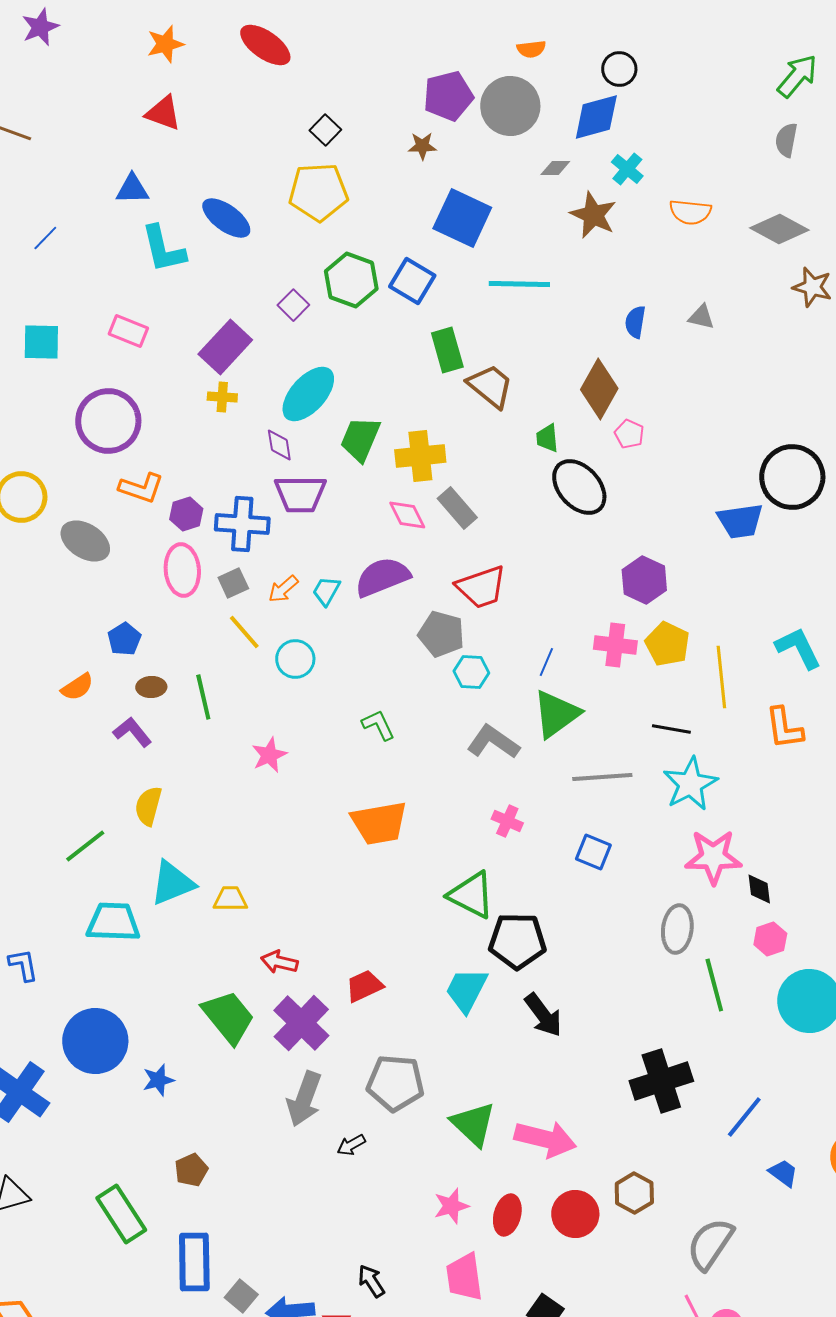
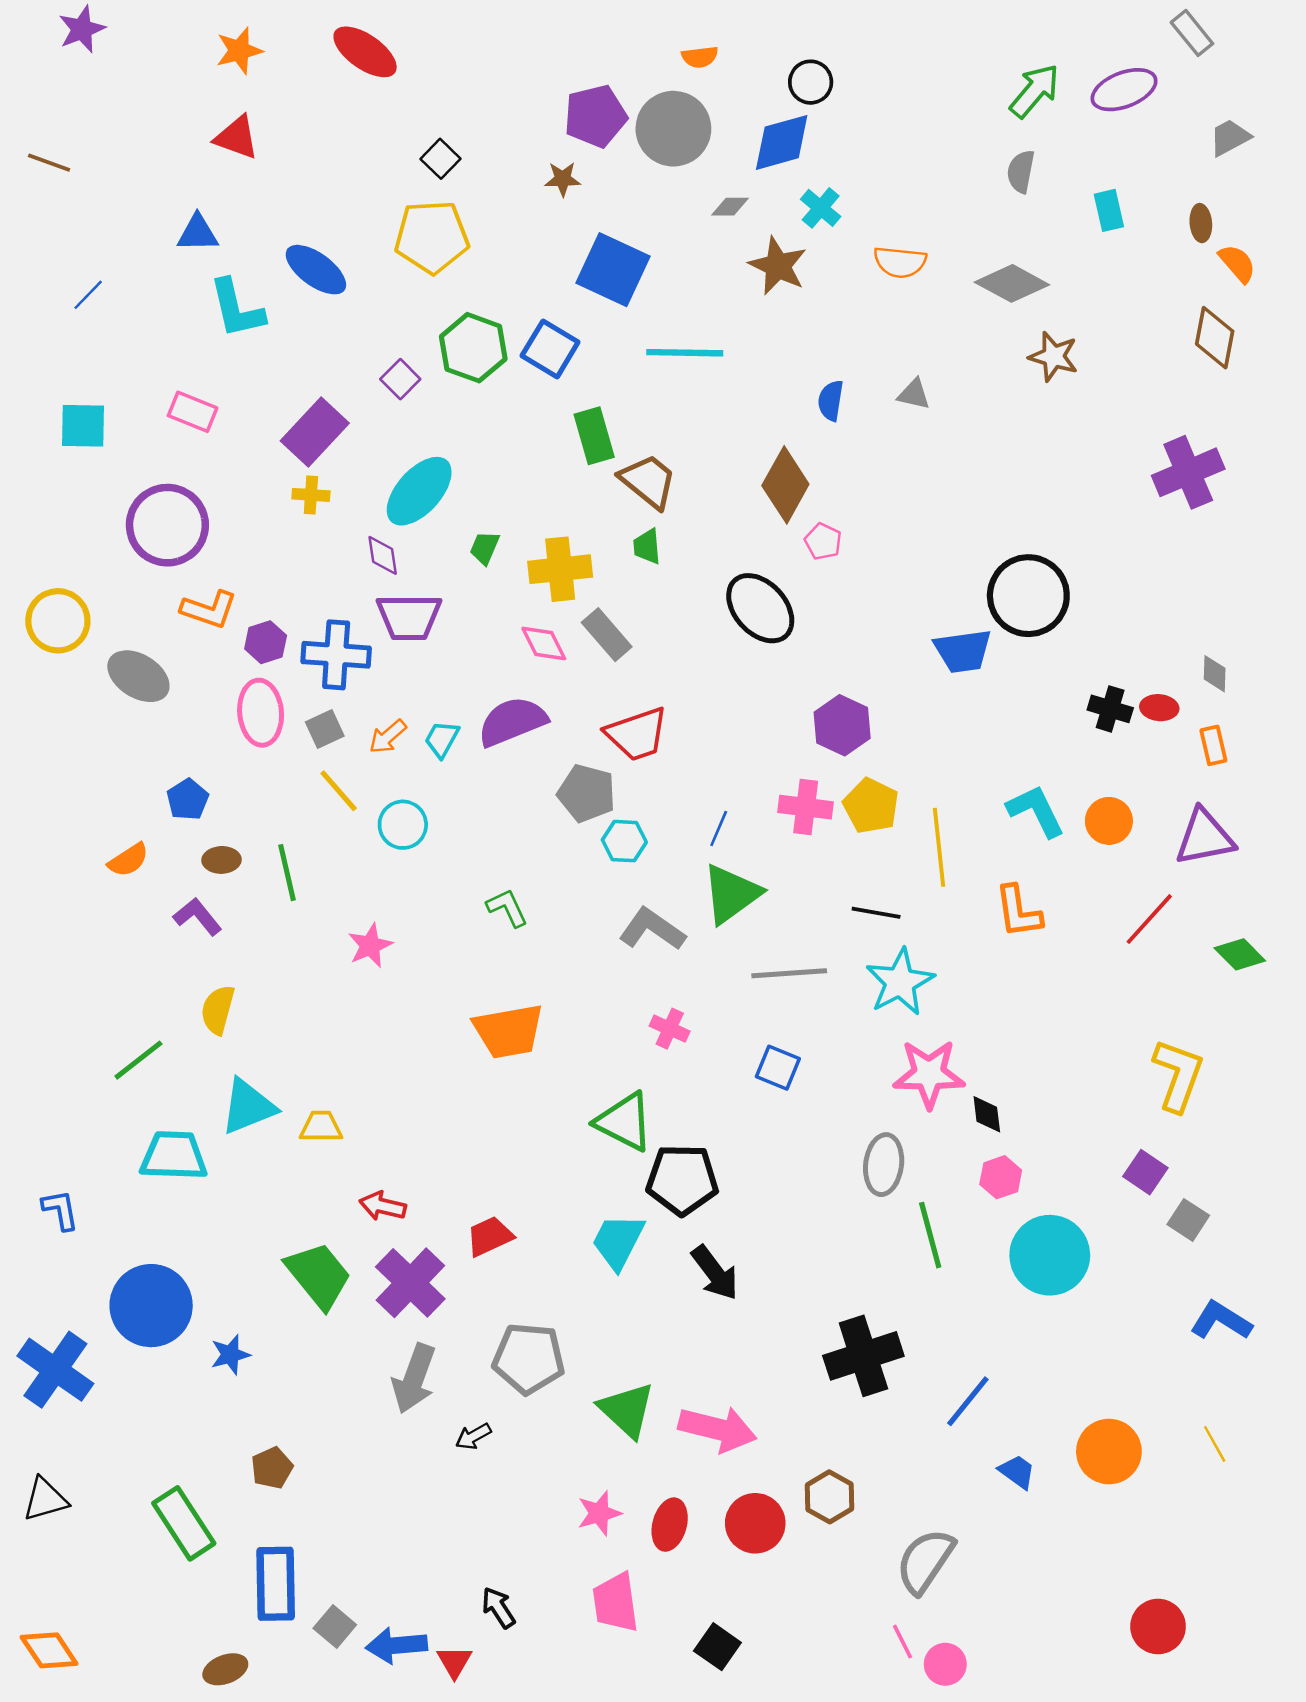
green trapezoid: (547, 438) -> (647, 547), moved
green trapezoid: (360, 439) -> (485, 548), size x0.6

